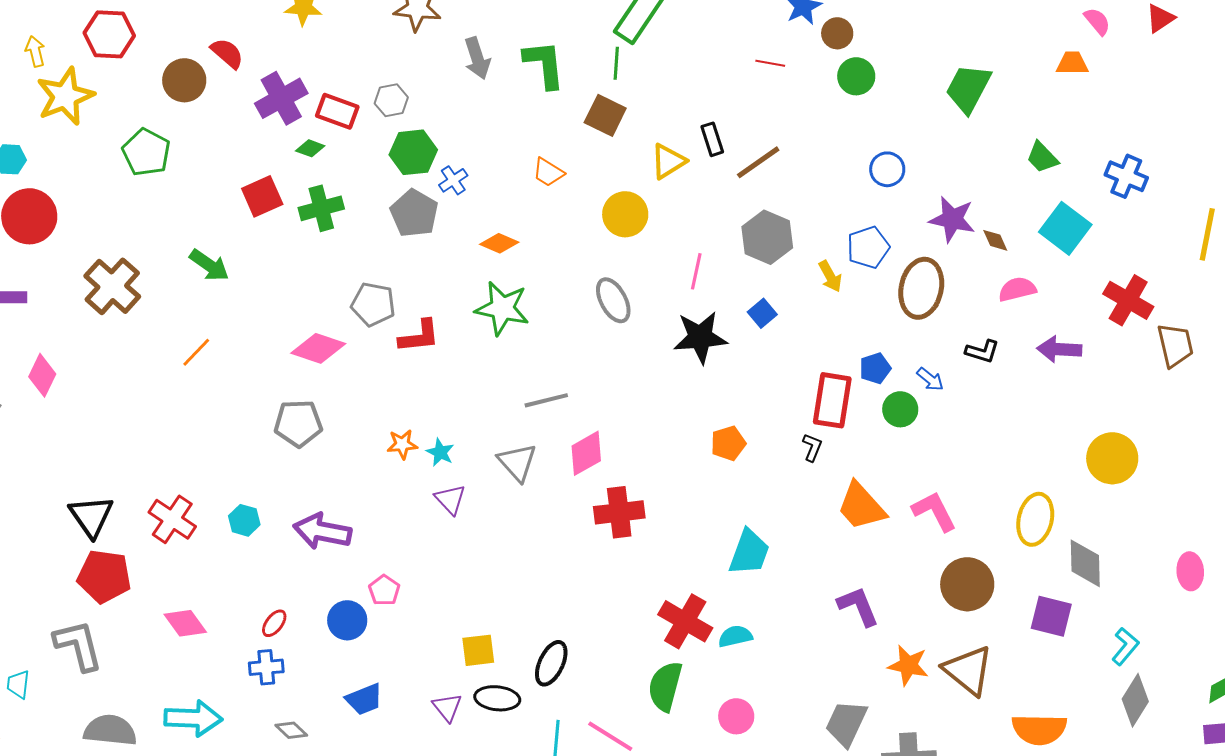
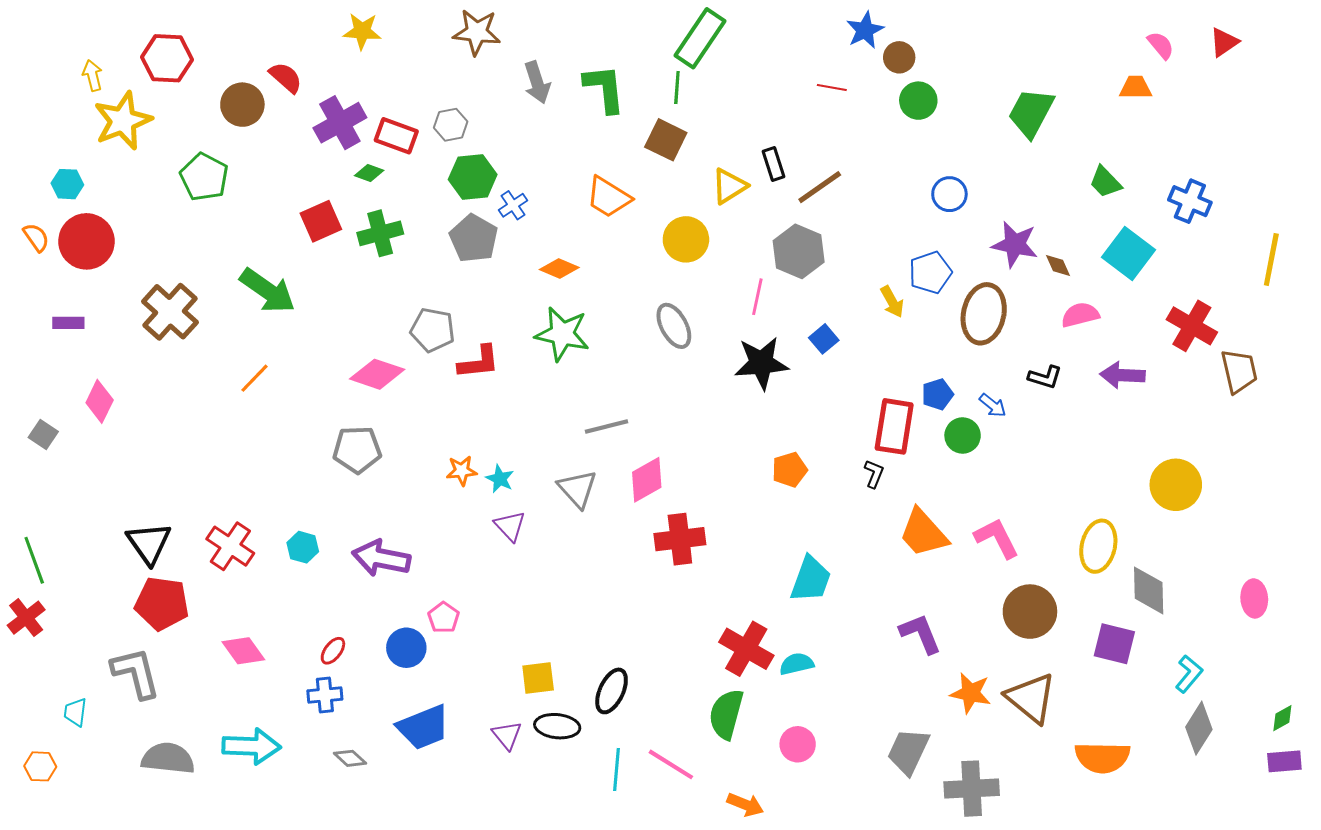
orange trapezoid: (548, 172) -> (609, 197), size x1.4
gray hexagon: (767, 237) -> (799, 251), moved
green arrow: (209, 265) -> (268, 291), size x1.4
blue trapezoid: (364, 699) -> (423, 727), size x1.4

